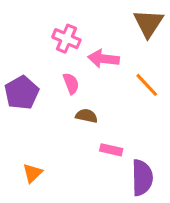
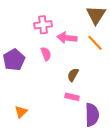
pink cross: (66, 39) -> (43, 25), turned -30
orange line: (147, 85) -> (95, 43), moved
brown semicircle: (87, 116) -> (73, 75), moved, turned -72

